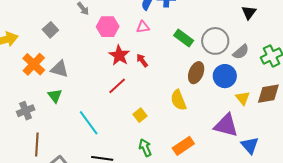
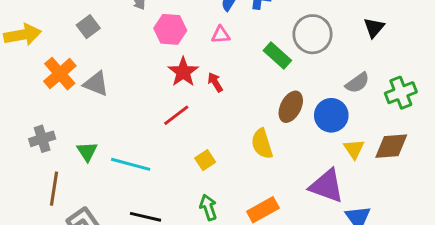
gray circle: (215, 41) -> (312, 34), moved
green triangle: (55, 96) -> (87, 152), moved
cyan line: (89, 123) -> (131, 164), turned -44

